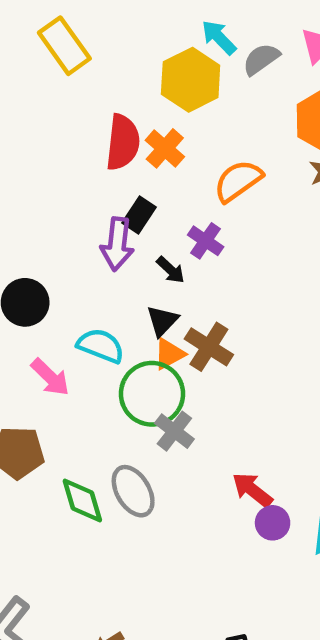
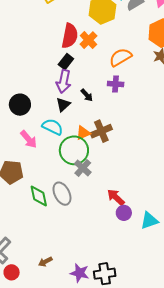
black rectangle: (139, 215) -> (66, 62), moved
purple cross: (206, 241) -> (116, 84), moved, turned -35
black triangle: (162, 321) -> (63, 104), moved
brown cross: (209, 347) -> (101, 131), turned 30

